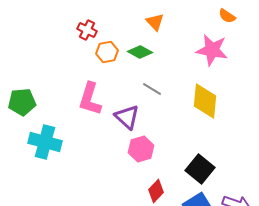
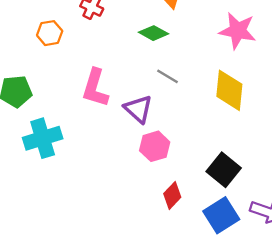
orange hexagon: (107, 52) -> (50, 33), moved
cyan cross: (45, 142) -> (43, 138), turned -32

